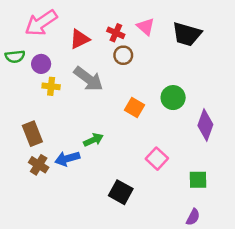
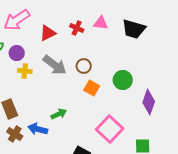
pink triangle: (146, 27) -> (101, 23), turned -35
brown circle: (123, 55) -> (84, 66), moved
blue arrow: (67, 159) -> (38, 129), turned 30
pink square: (157, 159) -> (110, 129), size x1.5

